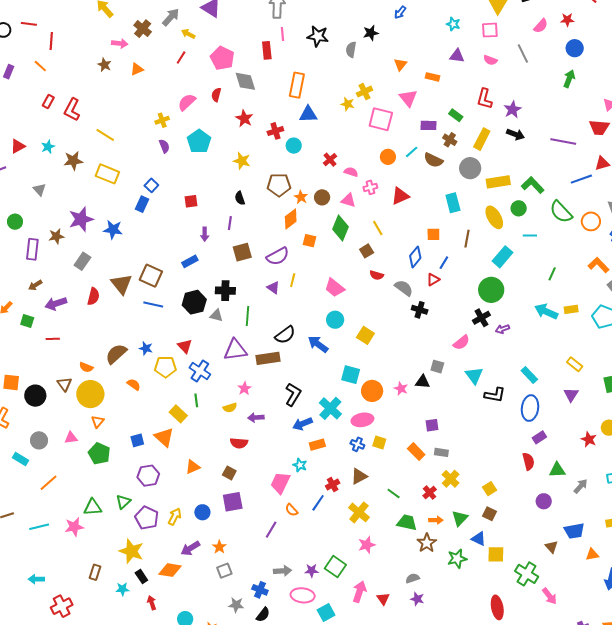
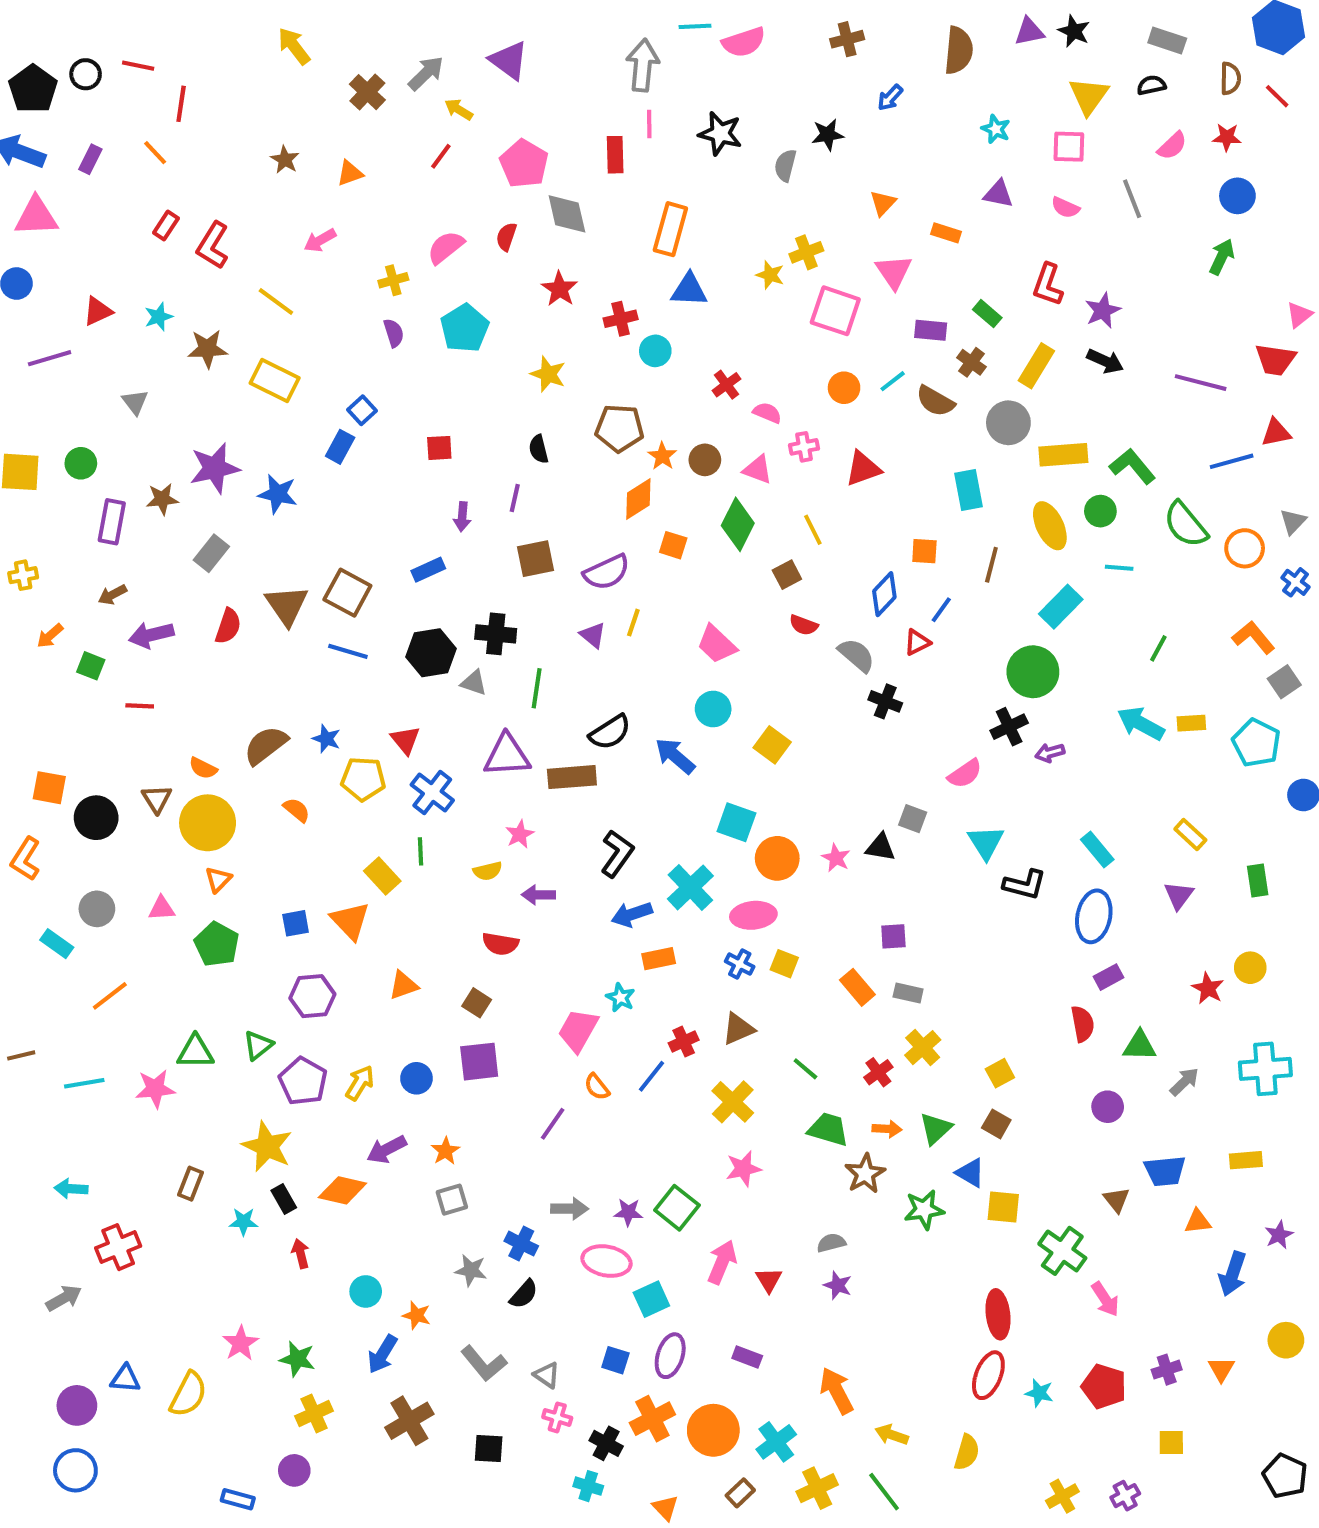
pink arrow: (120, 43) -> (320, 240), moved, turned 140

